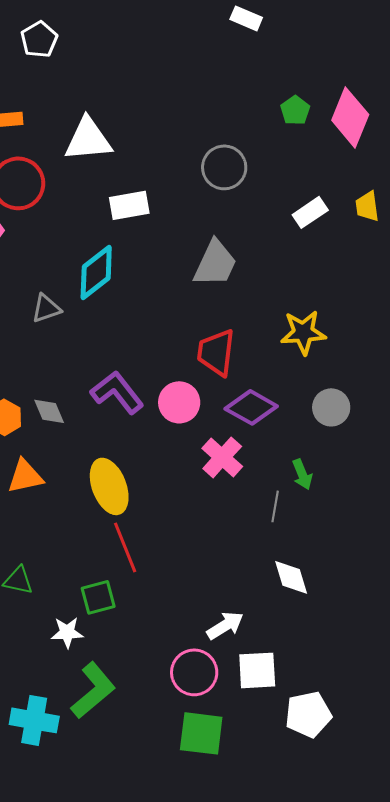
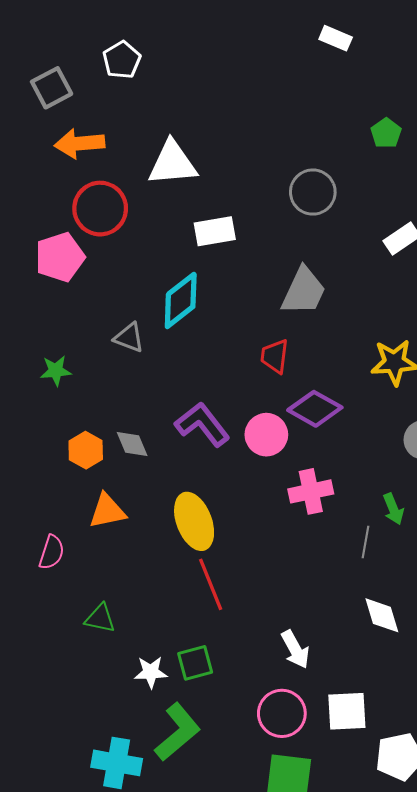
gray triangle: (46, 308) -> (129, 338), turned 40
red trapezoid: (216, 352) -> (275, 356), moved, size x0.7
purple diamond: (251, 407) -> (315, 409), moved
pink cross: (222, 457) -> (311, 491), turned 36
green square: (98, 597) -> (195, 663), moved
white arrow: (225, 625) -> (295, 649), moved, turned 93

